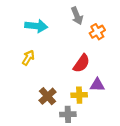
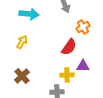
orange cross: (97, 32) -> (83, 27), moved
brown cross: (48, 96) -> (22, 76), moved

